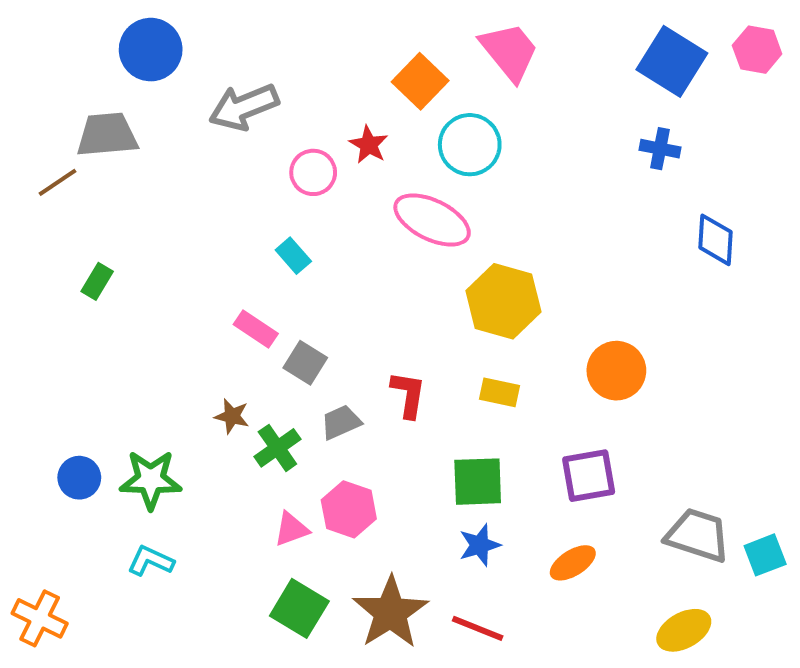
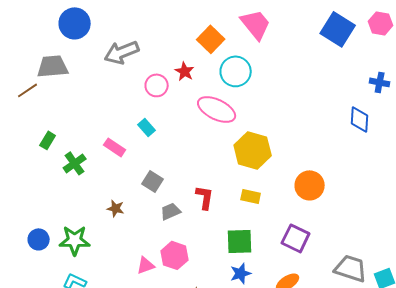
blue cross: (660, 149) -> (380, 82), moved
pink rectangle: (256, 329) -> (115, 147), moved
green cross: (277, 448) -> (75, 163), moved
purple square: (589, 476) -> (296, 238), turned 36

